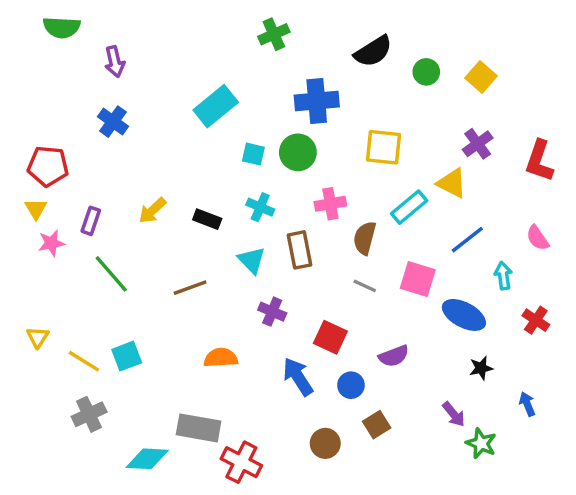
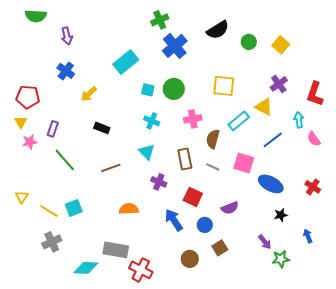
blue cross: (317, 101) -> (175, 46), moved, turned -35
yellow arrow: (152, 211) -> (89, 94), moved
black rectangle: (207, 219) -> (102, 128), moved
brown rectangle: (300, 250) -> (185, 159), moved
cyan arrow: (503, 276) -> (299, 120), moved
green star: (481, 443) -> (281, 259), turned -30

